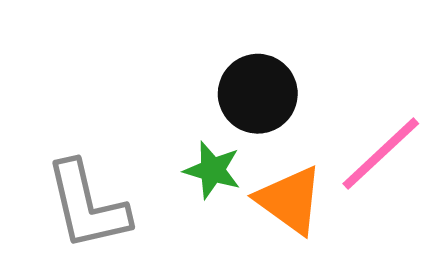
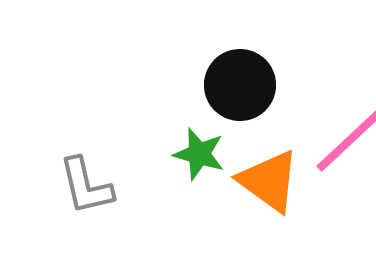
gray L-shape: (87, 206) -> (86, 186), size x0.7

